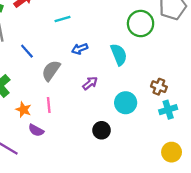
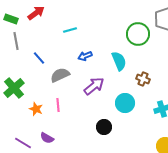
gray semicircle: (51, 71) -> (60, 75), turned 30
purple arrow: (90, 83) -> (94, 86), size x1.5
brown cross: (159, 87) -> (143, 79), moved
purple semicircle: (36, 130) -> (47, 138), moved

